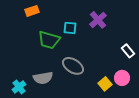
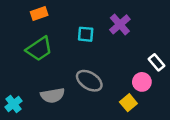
green trapezoid: (49, 40) -> (39, 49), moved, turned -50
pink circle: (122, 78) -> (142, 82), moved
cyan cross: (19, 87) -> (13, 104), moved

